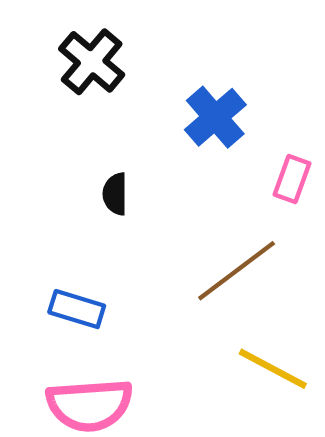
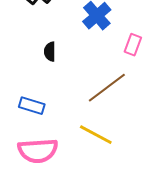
yellow line: (273, 369) -> (96, 135), moved

